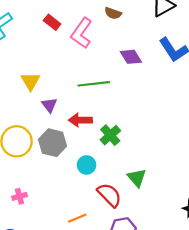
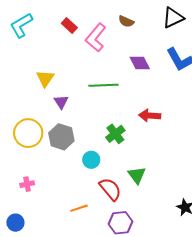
red arrow: (80, 120) -> (150, 116), moved

